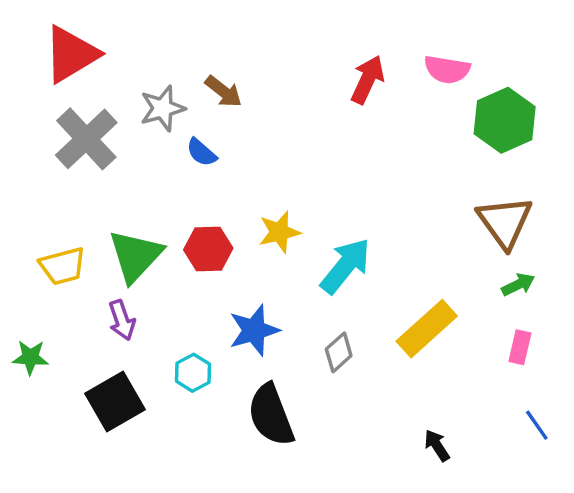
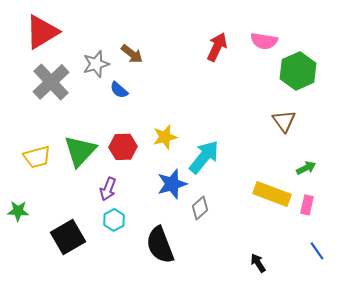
brown triangle: (505, 222) -> (284, 121), moved, size x0.7
purple arrow: (122, 320) -> (108, 189), moved, turned 40
yellow rectangle: (427, 329) -> (272, 194), moved, turned 63
blue star: (254, 330) -> (172, 184), moved

